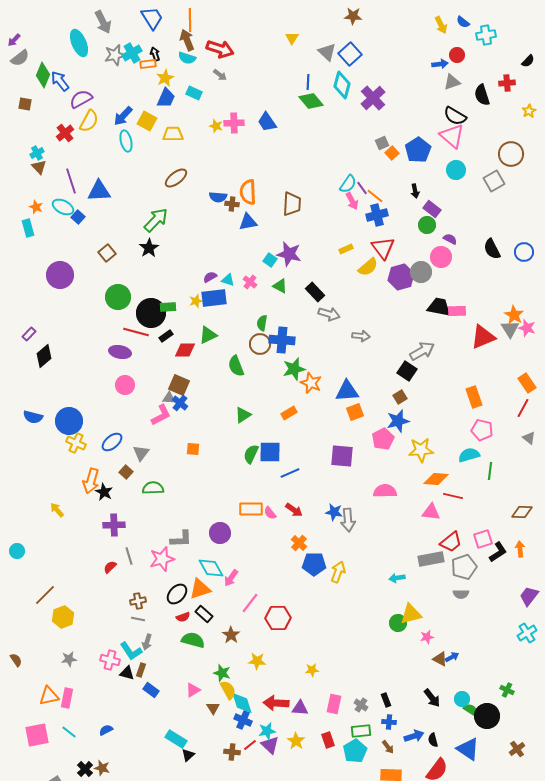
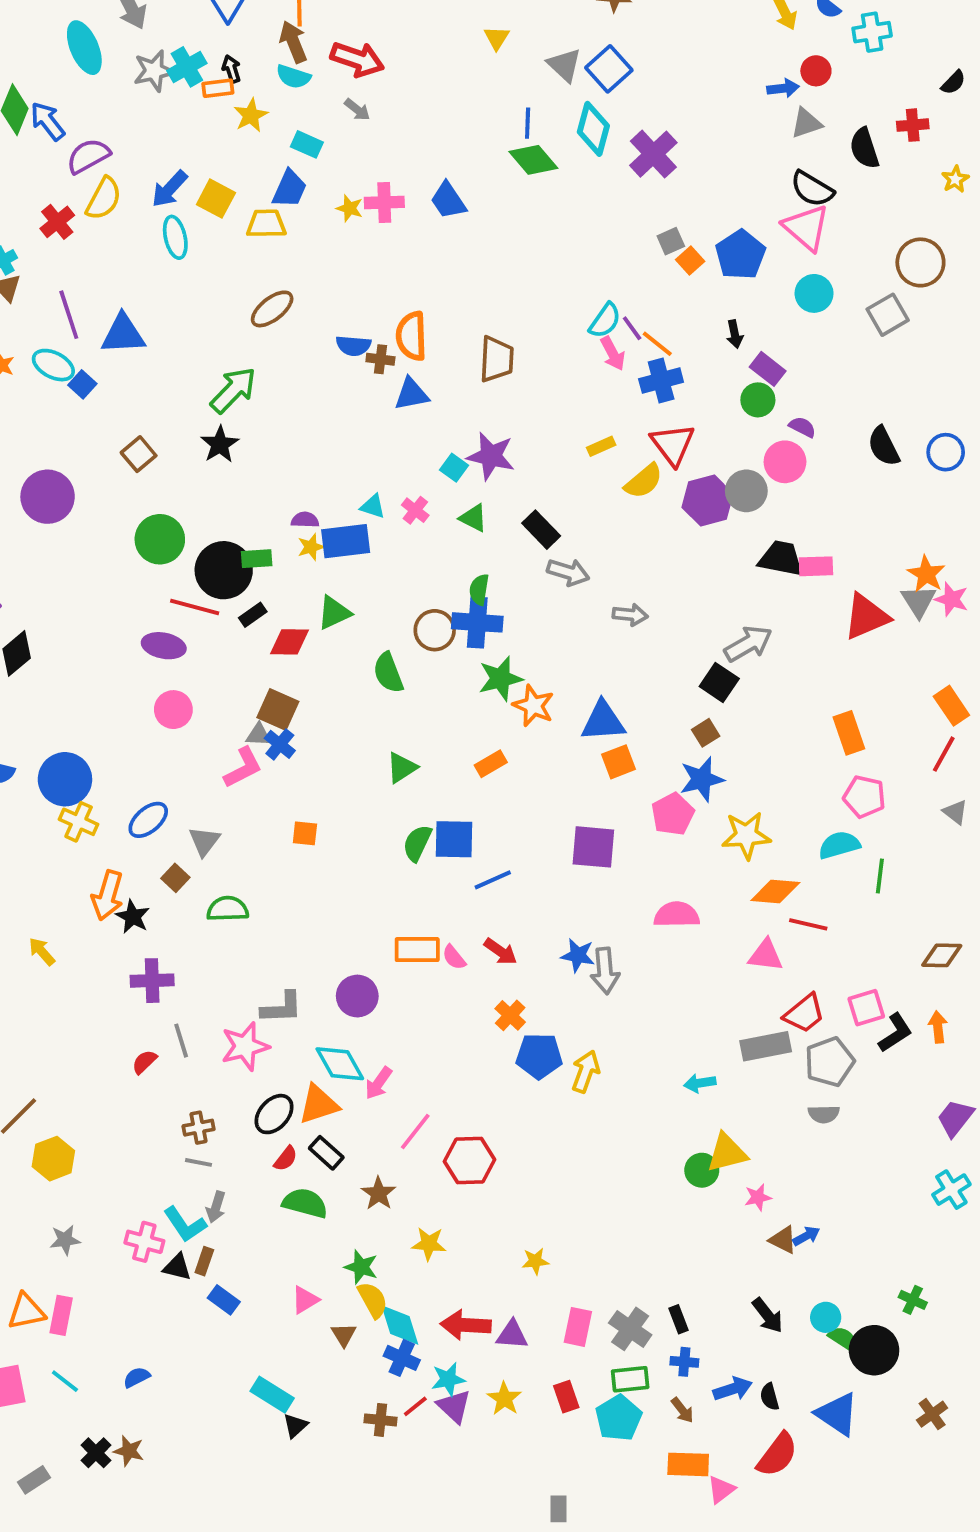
blue trapezoid: (166, 98) -> (290, 189), moved
purple semicircle: (210, 277) -> (305, 520), moved, turned 32
green semicircle: (262, 323) -> (479, 590), moved
red semicircle: (183, 617) -> (286, 1159), turned -32
gray cross: (361, 705) -> (630, 1329), size x1.5

